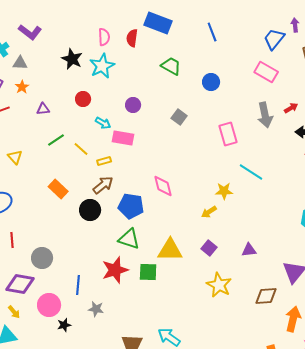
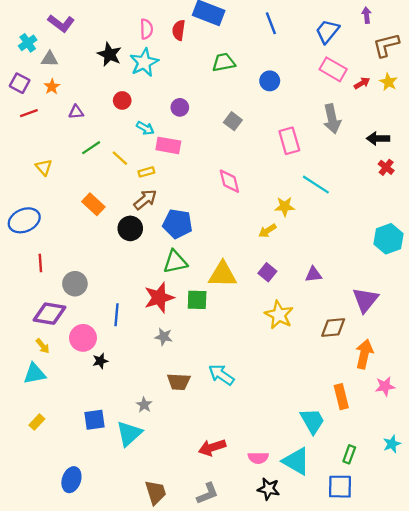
blue trapezoid: (274, 39) -> (327, 31), moved
green trapezoid: (171, 66) -> (224, 62), turned -40
red arrow: (291, 108) -> (362, 83), moved
pink diamond: (163, 186) -> (229, 181), moved
green triangle: (129, 239) -> (175, 262), turned -30
gray star: (96, 309) -> (164, 337), moved

